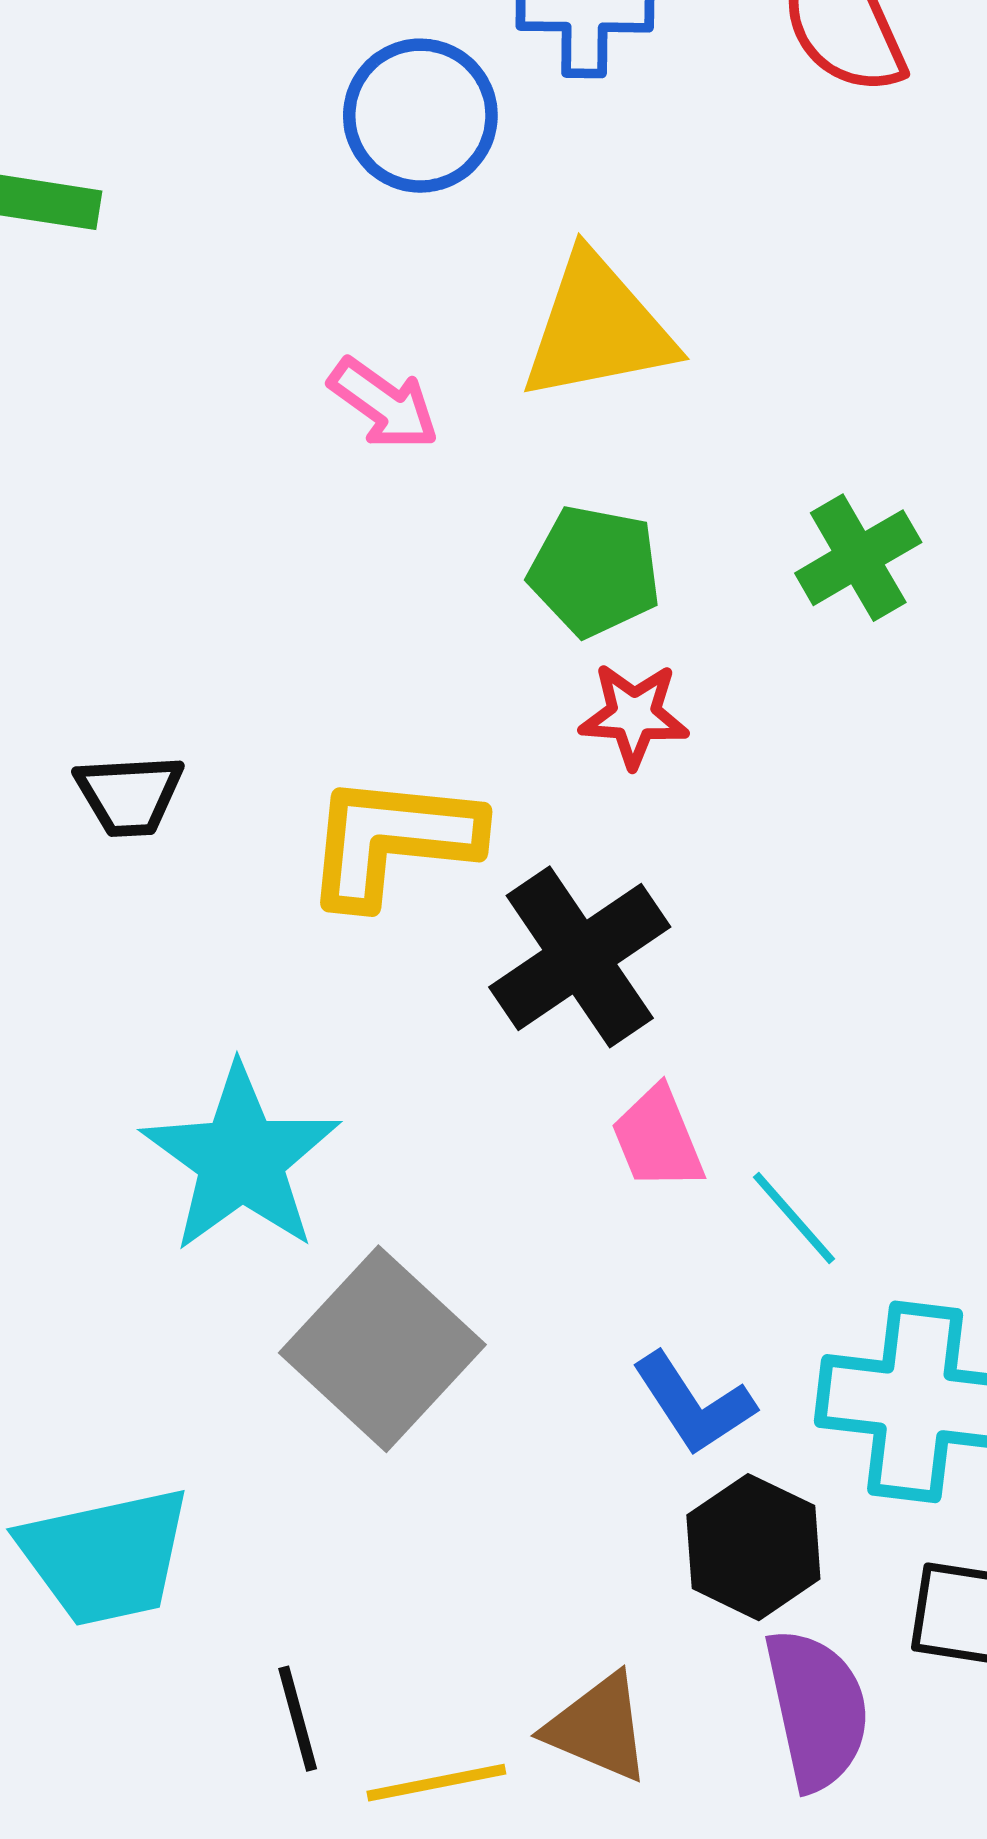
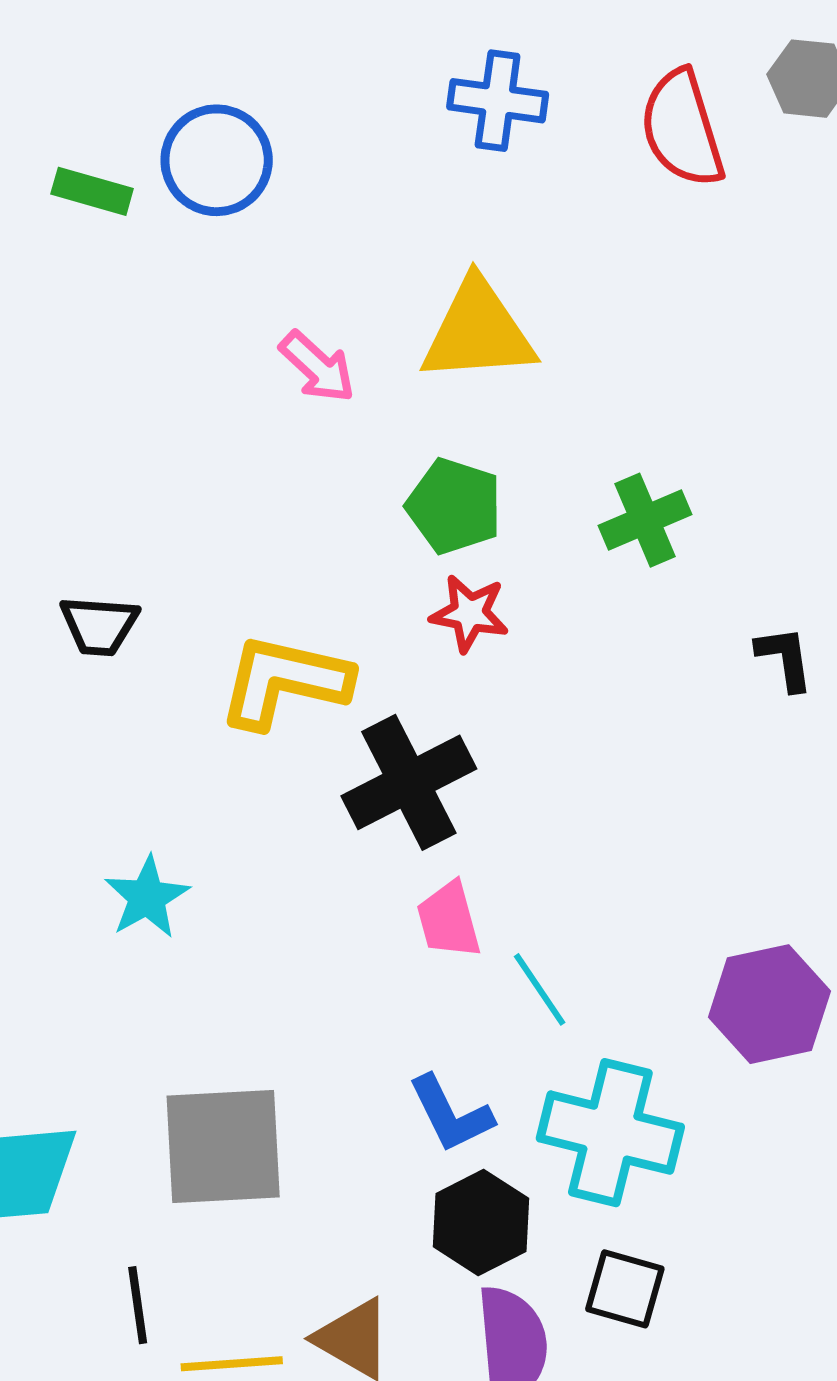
blue circle: (420, 116) -> (217, 160), moved
cyan star: (241, 1159) -> (147, 897), size x0.6
gray square: (382, 1349) -> (223, 1146), moved, turned 37

